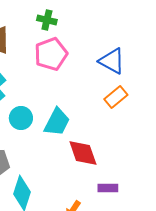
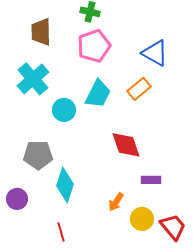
orange rectangle: (116, 97) -> (139, 89), moved
cyan trapezoid: (57, 122) -> (98, 94), moved

